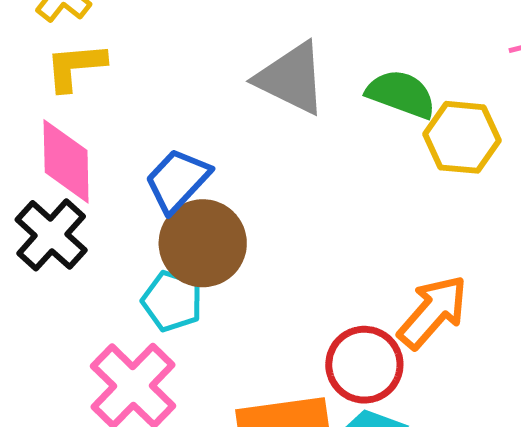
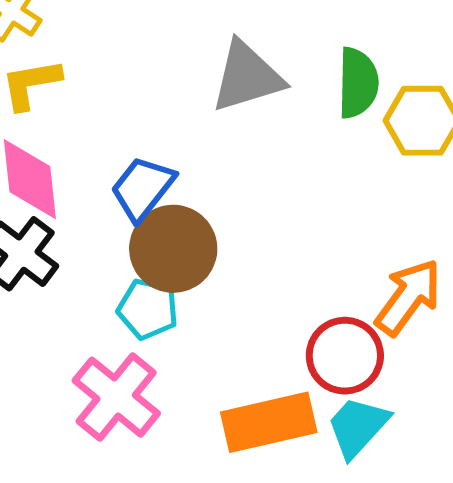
gray triangle: (291, 78) -> (247, 77), turned -38
green semicircle: (401, 94) -> (358, 83), turned 76

